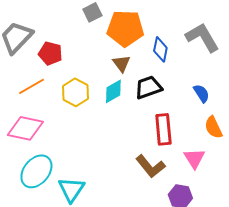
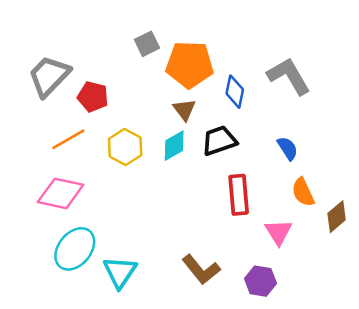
brown L-shape: (150, 166) -> (201, 270), moved

